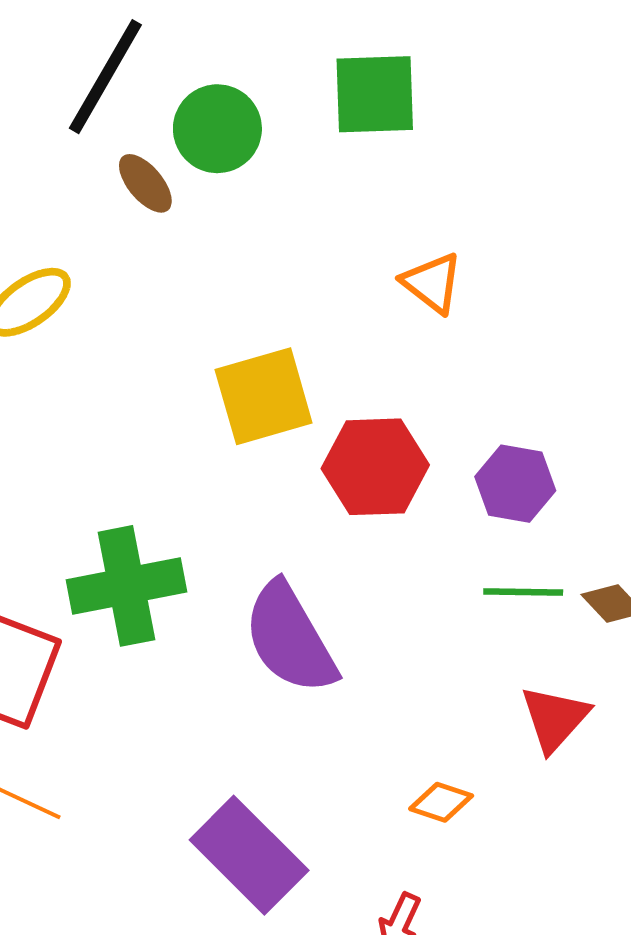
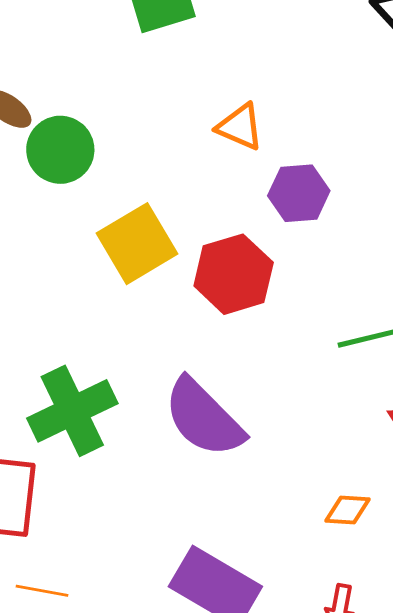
green circle: (217, 129) -> (60, 150), moved
purple hexagon: (515, 484) -> (299, 193), moved

